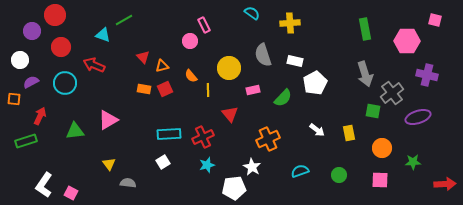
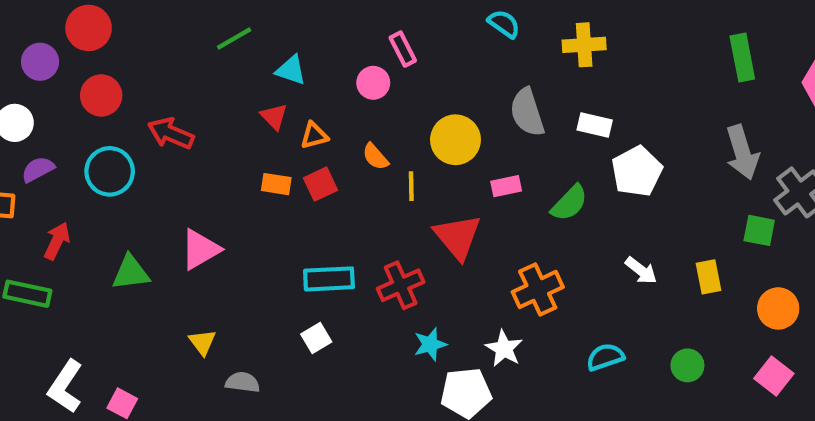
cyan triangle: (103, 35) -> (291, 70), moved
red triangle: (230, 114) -> (458, 237), size x1.4
green rectangle: (26, 141) -> (27, 294), turned 30
cyan star: (207, 165) -> (430, 344), moved
pink square: (380, 180) -> (774, 376), turned 36

